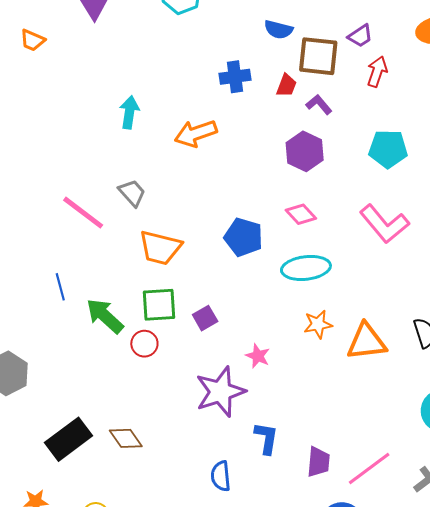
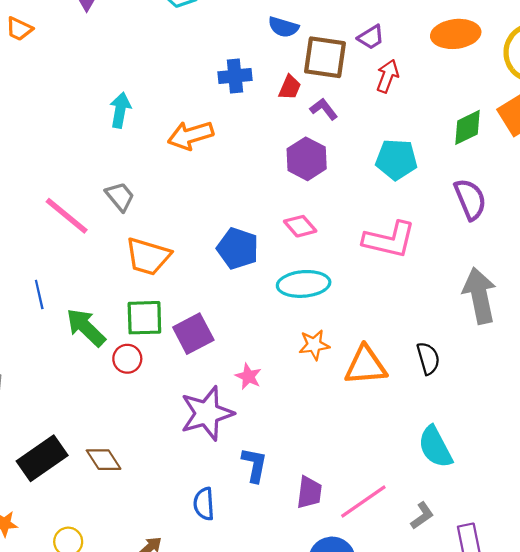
pink L-shape: (384, 224) -> (389, 240), turned -39
purple square: (205, 318) -> (193, 334), size x1.5

